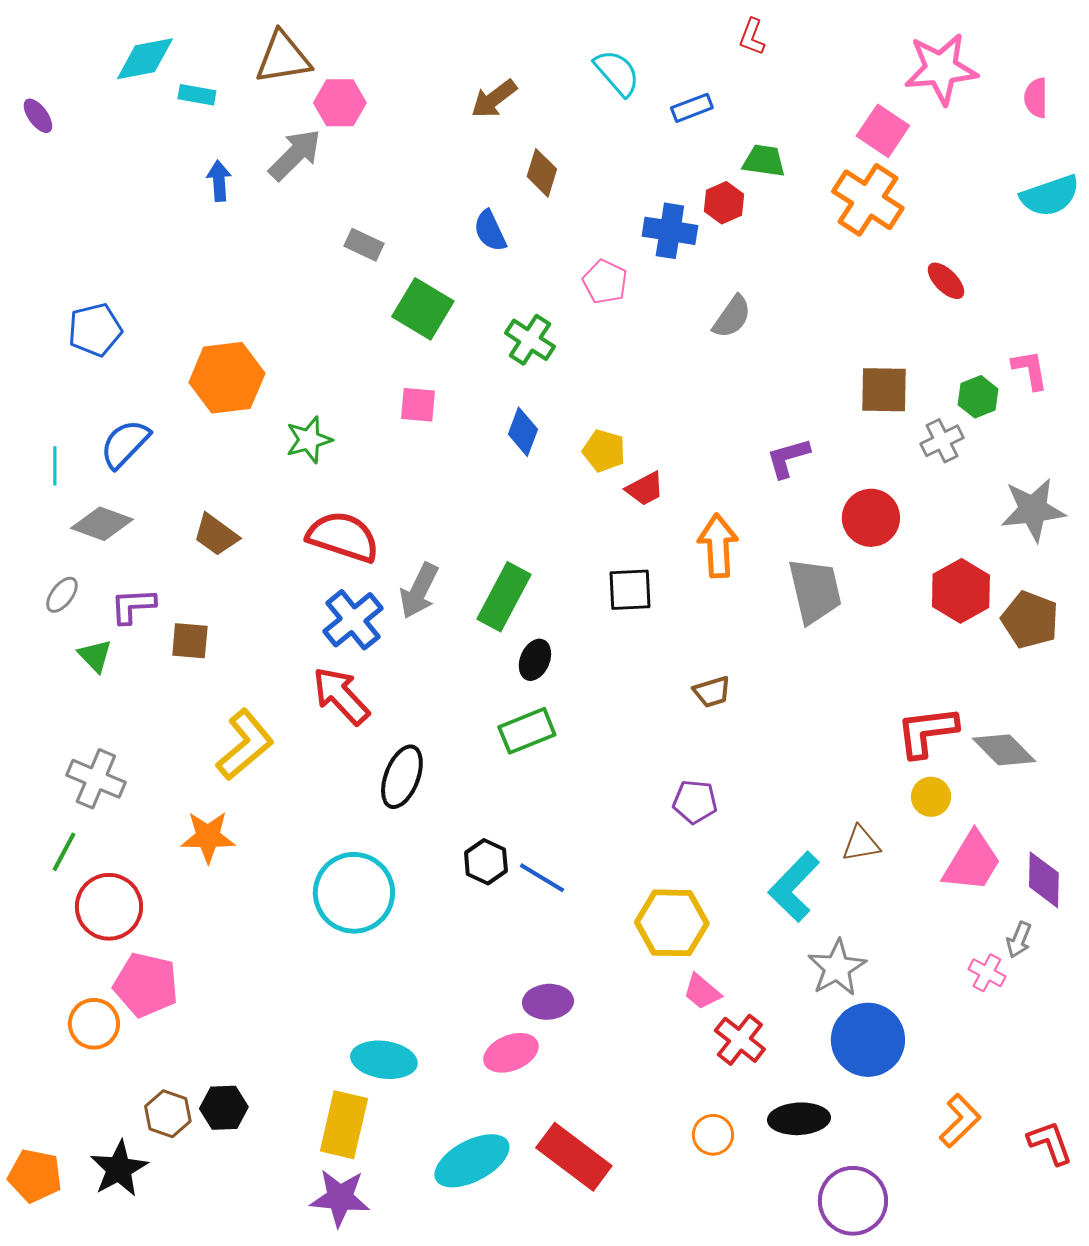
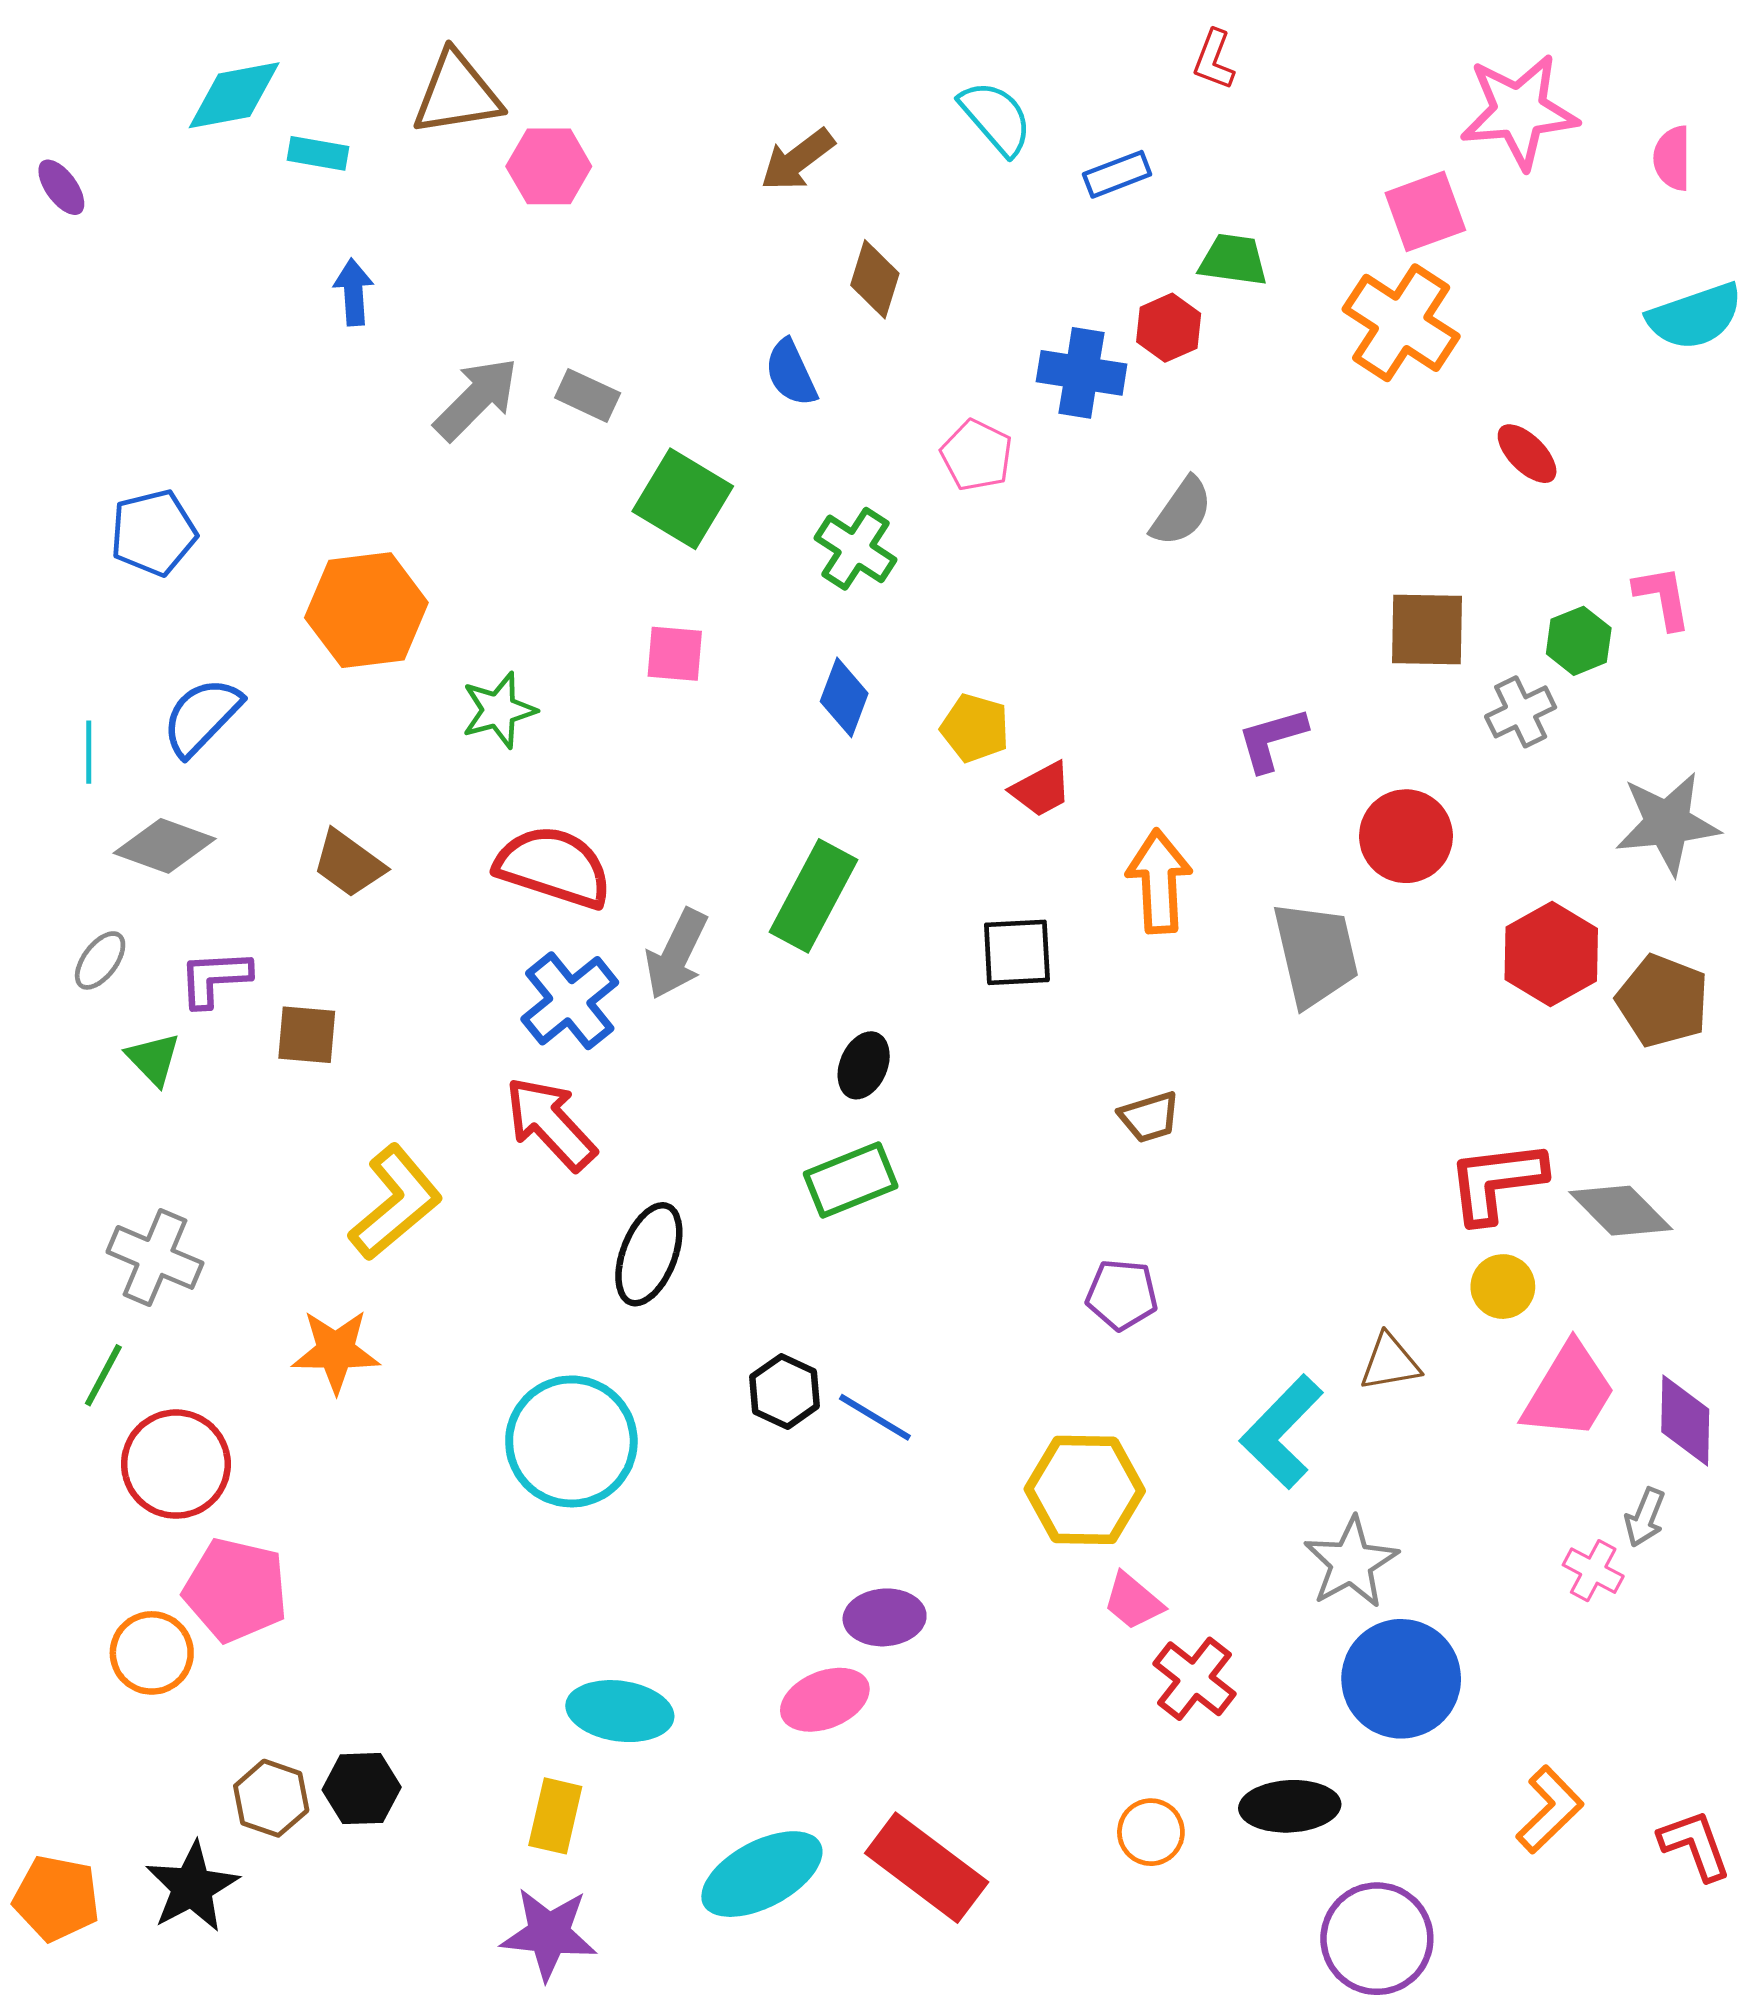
pink square: (883, 131) -> (1425, 211), turned 36
gray arrow: (295, 155) -> (476, 399), moved
green rectangle: (504, 597) -> (814, 896), moved
yellow rectangle: (344, 1125) -> (555, 1816), size x0.7

